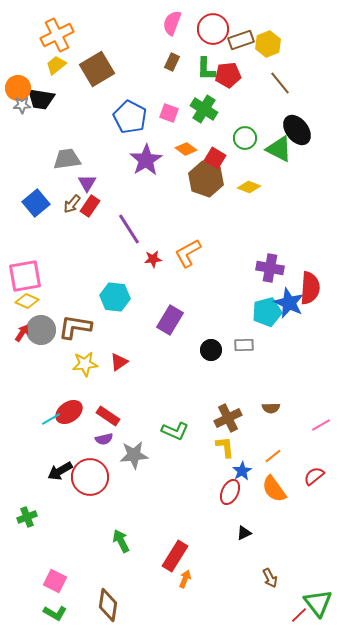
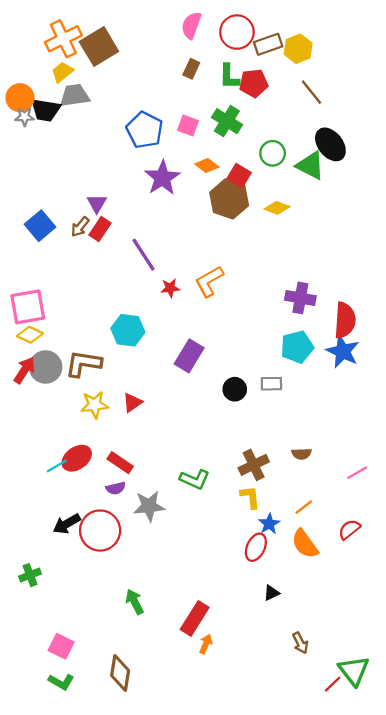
brown square: (97, 69) -> (99, 47), moved
gray trapezoid: (67, 159) -> (74, 95), moved
blue star: (289, 303) -> (343, 351), moved
red arrow: (22, 333) -> (24, 370), size x1.4

